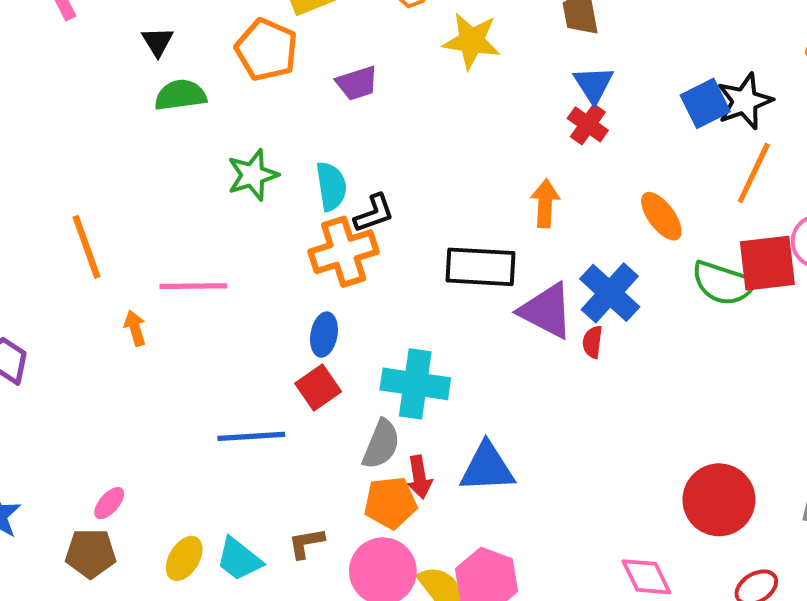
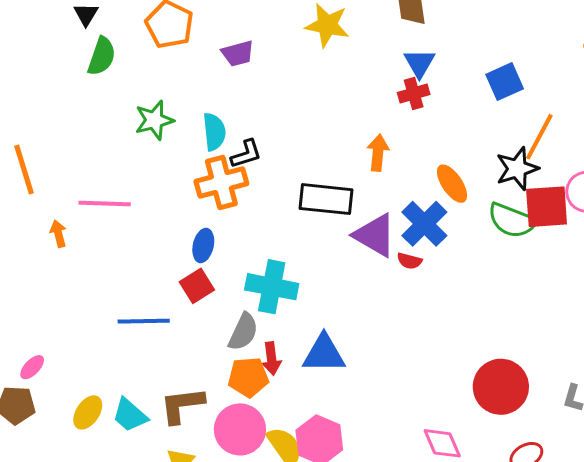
green semicircle: (180, 95) -> (102, 56), turned 114
black star: (745, 101) -> (517, 169), moved
red cross: (588, 124) -> (414, 94), turned 36
orange ellipse: (661, 216) -> (452, 184), moved
red semicircle: (593, 342) -> (409, 261), turned -85
brown L-shape: (306, 543) -> (182, 405), size x1.6

